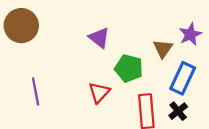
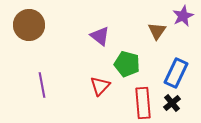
purple star: (190, 34) -> (183, 16), moved
brown triangle: (163, 49) -> (157, 31), moved

